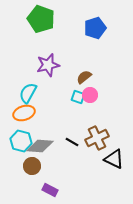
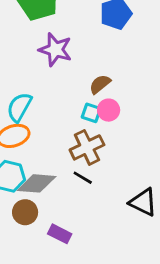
purple star: (48, 65) -> (55, 50), moved, turned 30
brown cross: (97, 138) -> (87, 147), moved
purple rectangle: (50, 190) -> (60, 234), moved

